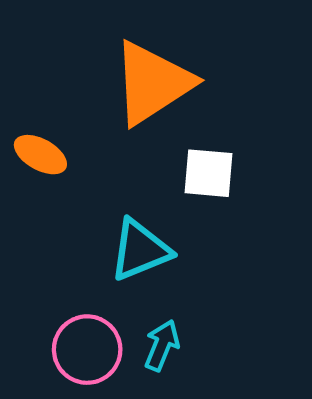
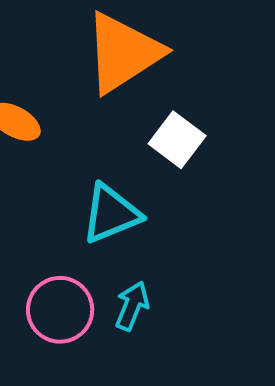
white square: (208, 173) -> (177, 140), turned 32

